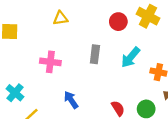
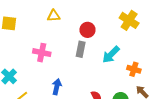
red circle: (118, 22) -> (87, 30), moved
blue arrow: (71, 100) -> (57, 87), turned 42

